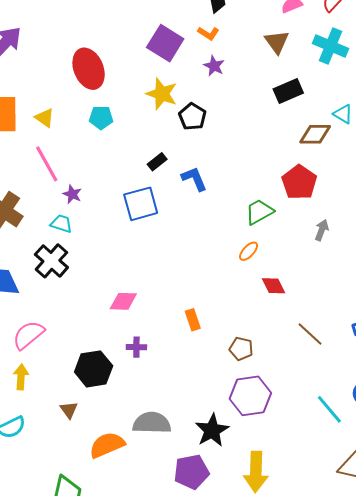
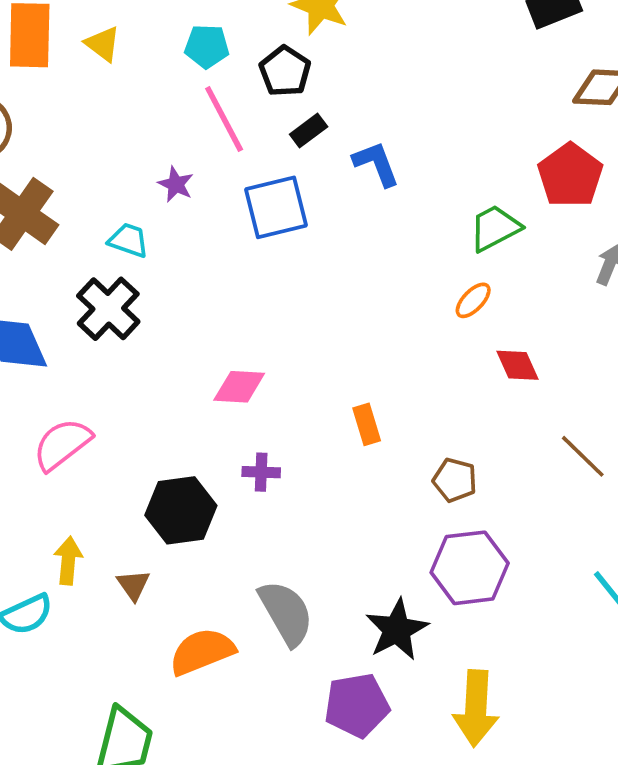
black pentagon: (192, 117) -> (285, 71), moved
pink line: (47, 164) -> (224, 119), moved
purple star: (72, 194) -> (176, 184), moved
yellow arrow: (21, 377) -> (68, 561), moved
gray semicircle: (152, 423) -> (286, 613), turned 57

